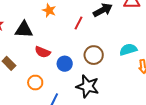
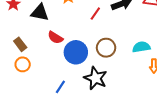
blue circle: (65, 64) -> (76, 52), size x1.5
orange circle: (35, 83) -> (23, 64), moved

